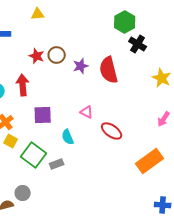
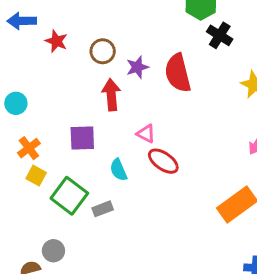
red star: (37, 56) -> (56, 41), moved
red arrow: (23, 85) -> (111, 95), moved
red ellipse: (112, 131) -> (163, 161), moved

